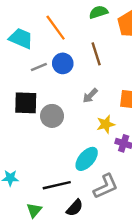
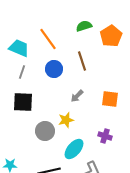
gray line: (39, 67) -> (22, 72), moved, turned -48
gray circle: (52, 116) -> (45, 131), moved
yellow star: (106, 124) -> (66, 120), moved

